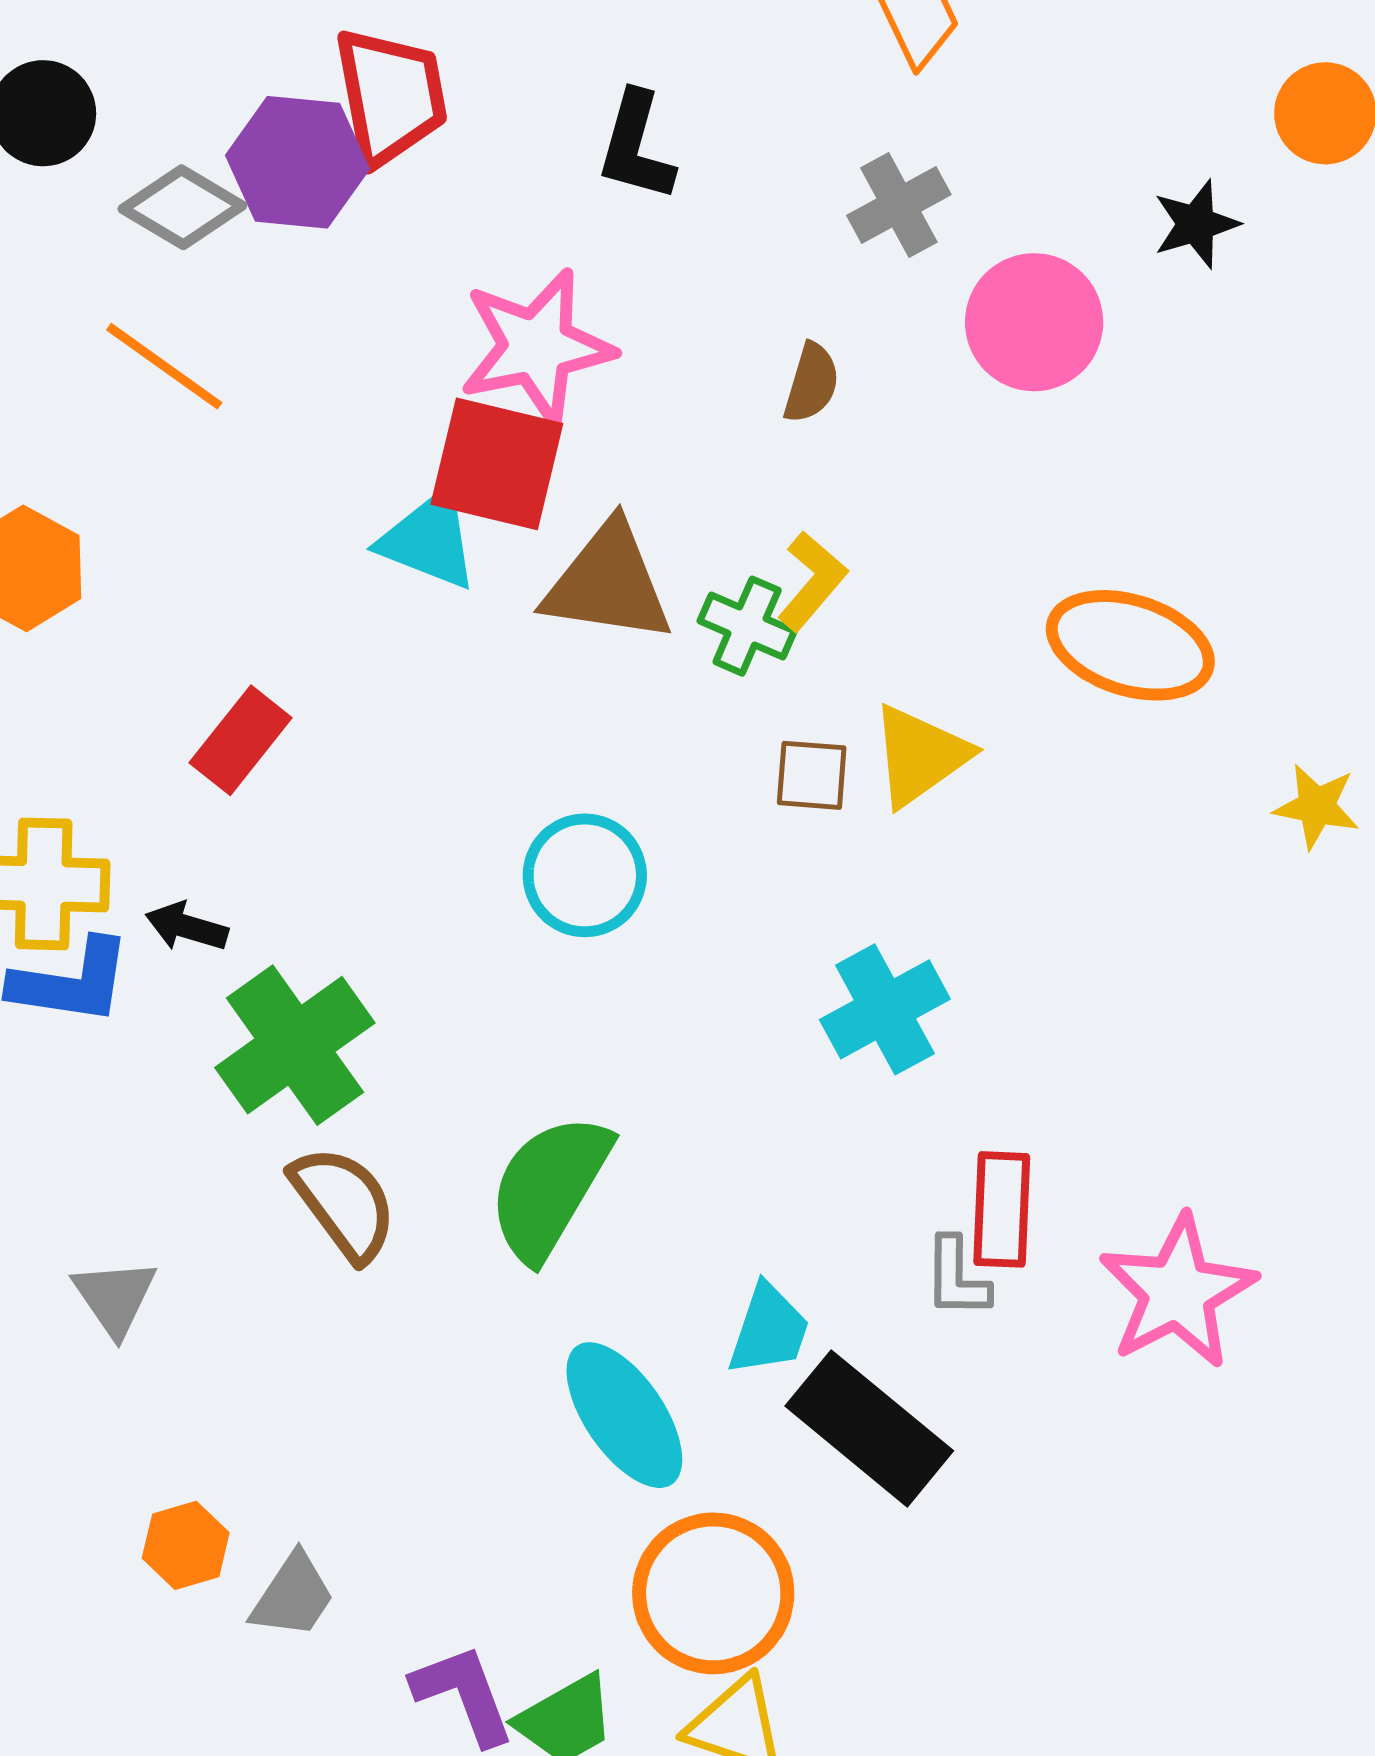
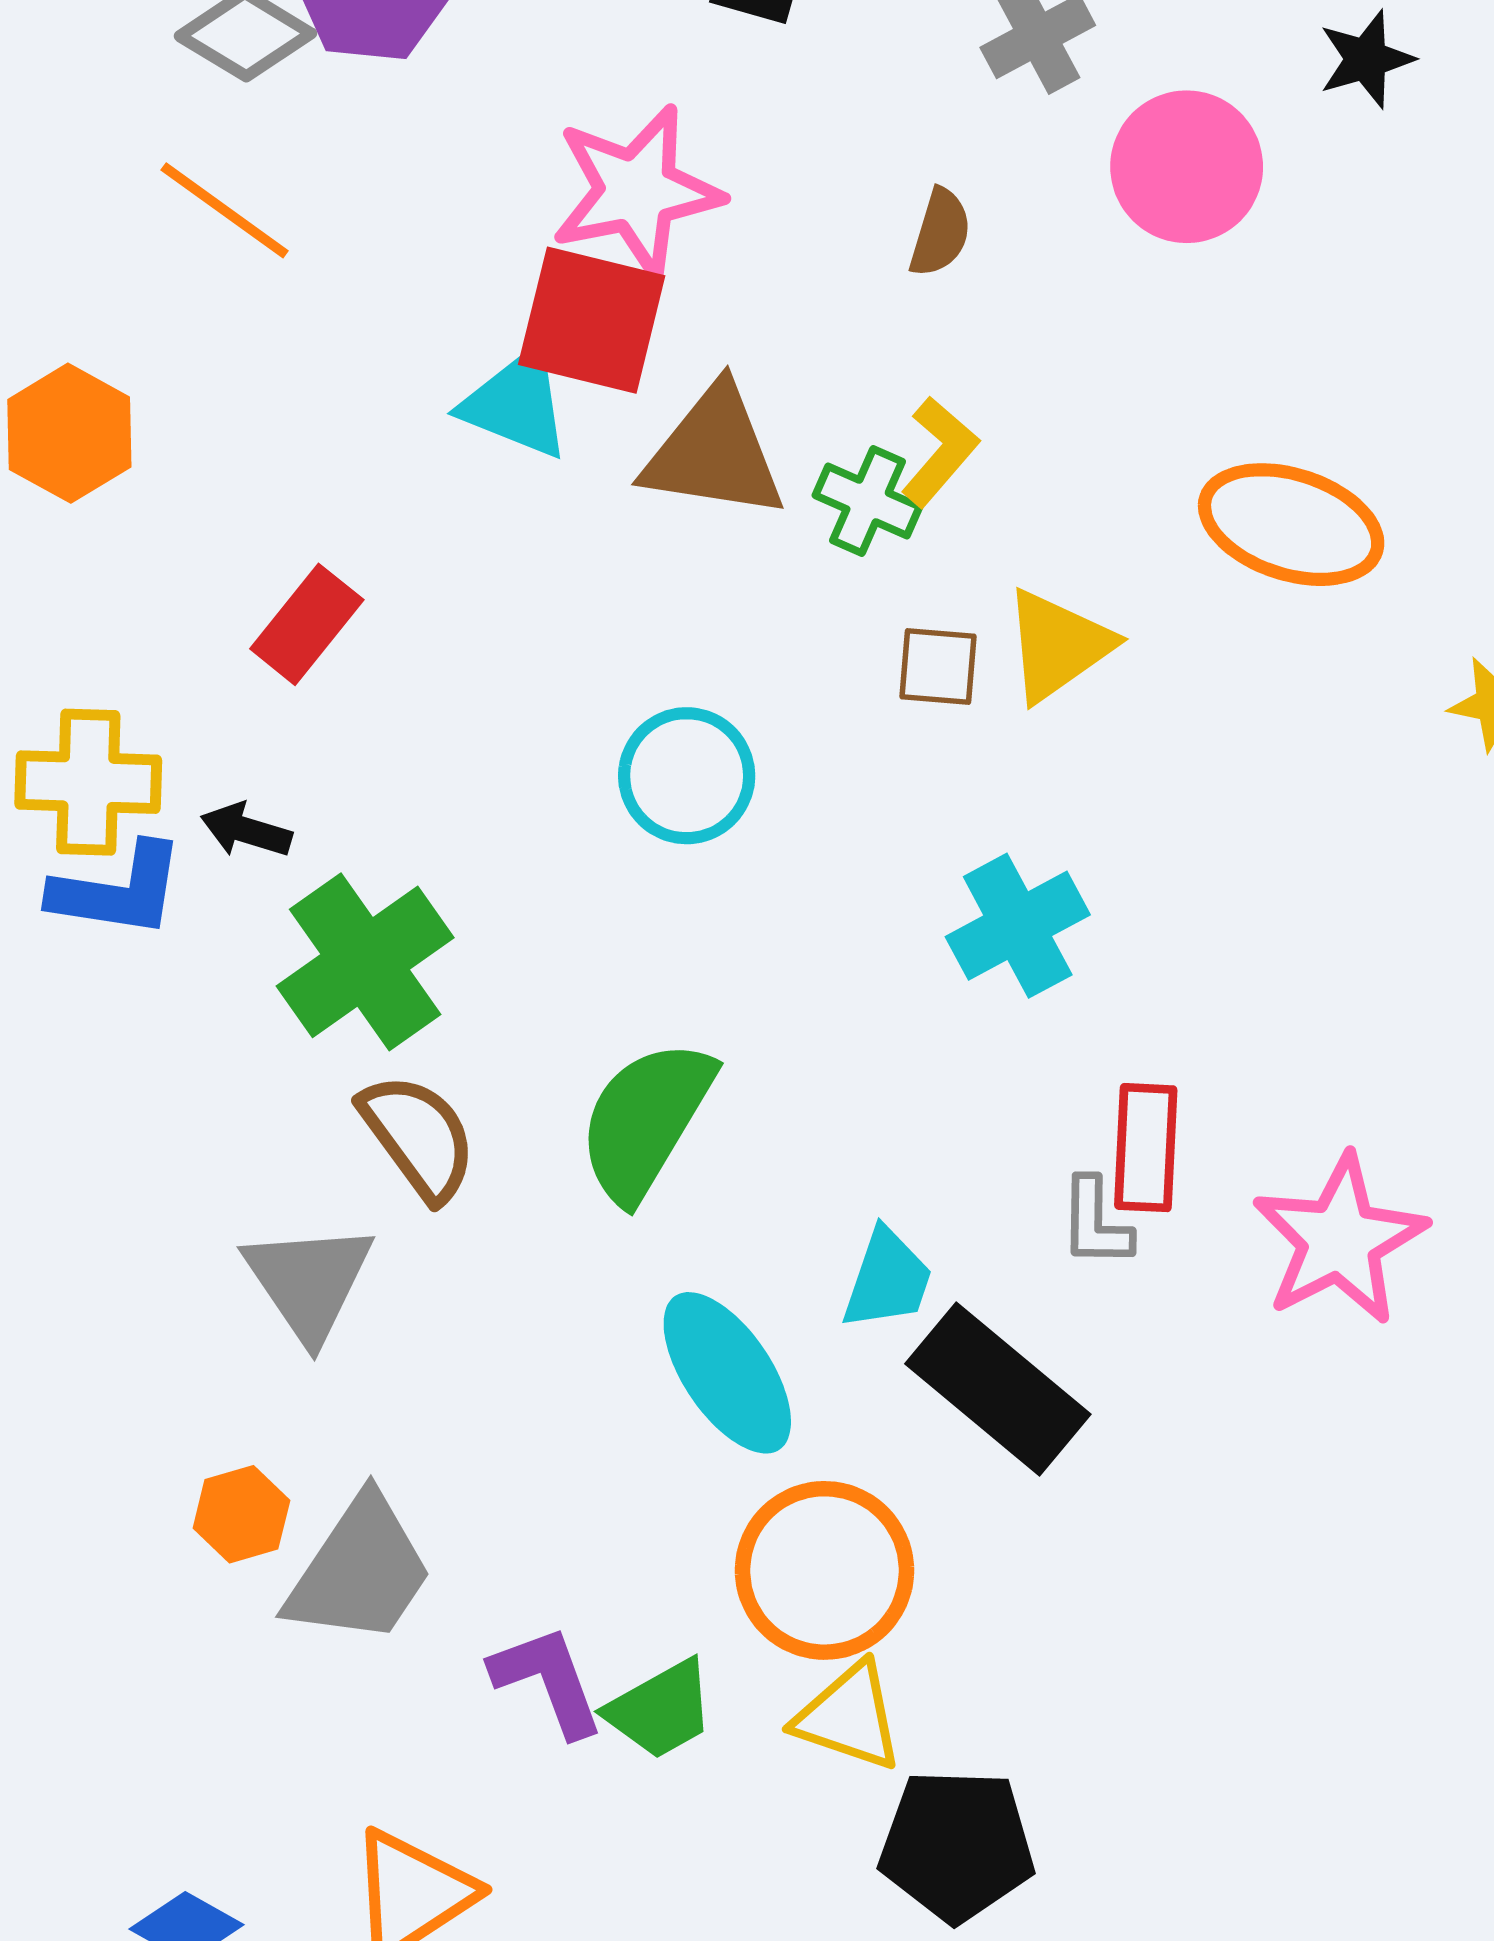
gray triangle: (115, 1297) -> (309, 1282), moved, size x1.4
gray trapezoid: (293, 1596) -> (360, 1571), size x1.6

